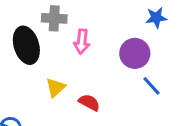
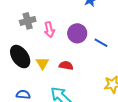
black ellipse: (26, 45) -> (20, 57), moved
purple circle: (135, 53) -> (77, 33), moved

